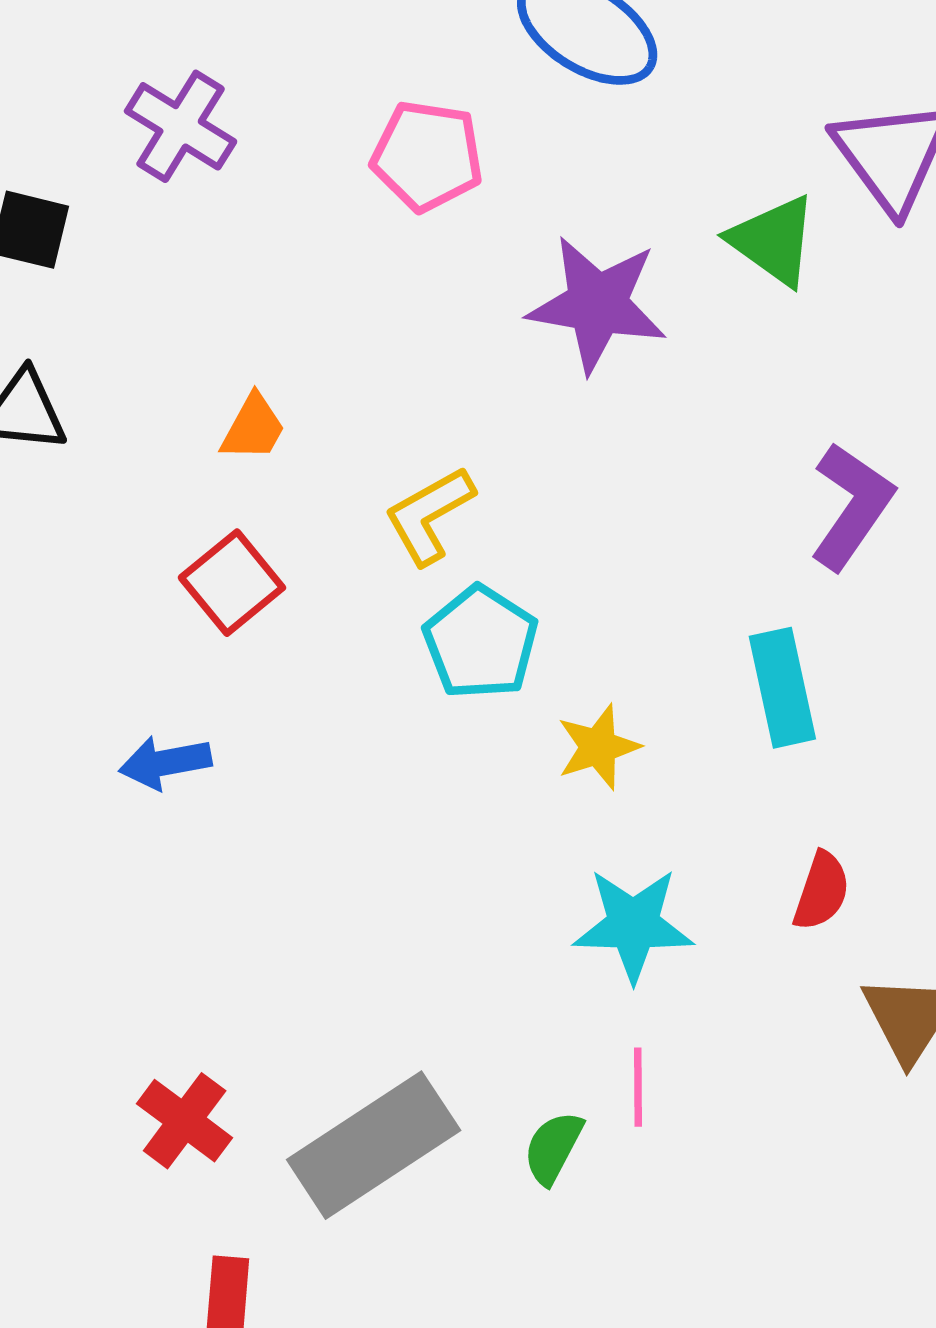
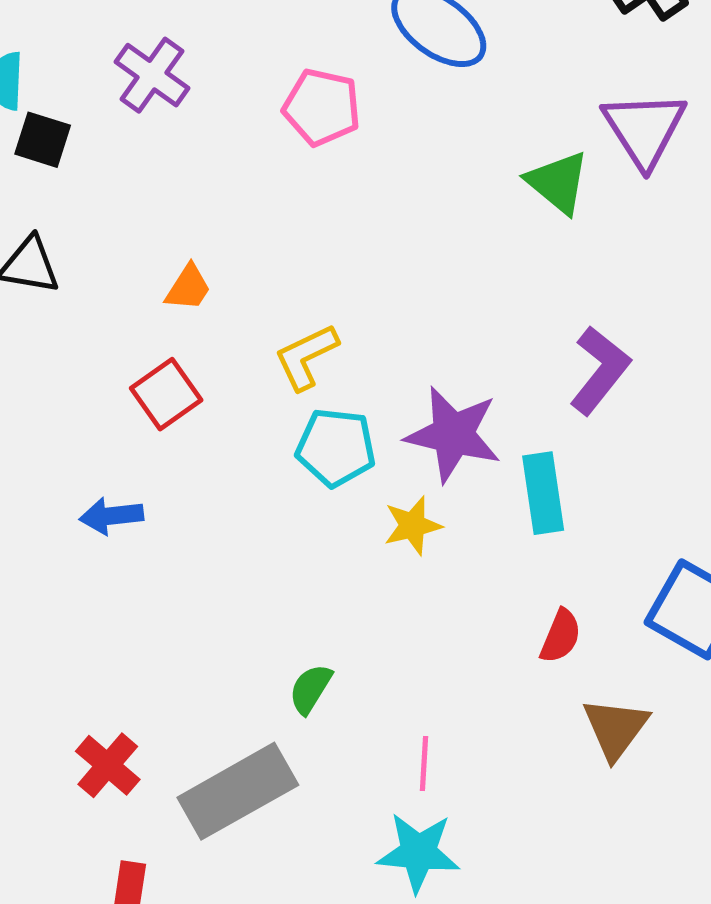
purple star: (597, 304) -> (453, 434), moved
cyan pentagon: (481, 642) -> (336, 447), turned -30
cyan star: (633, 925) -> (418, 852), moved
green semicircle: (553, 1148) -> (310, 689), moved

